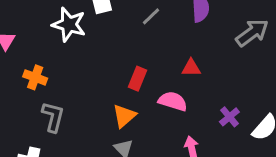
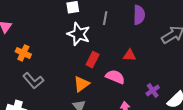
gray line: (151, 16) -> (105, 18), turned -40
white star: (69, 25) -> (79, 34), moved
gray L-shape: (53, 117) -> (33, 81), turned 120

